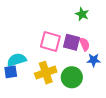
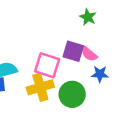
pink square: (50, 41) -> (47, 65), moved
pink semicircle: (84, 44) -> (89, 54), turned 152

